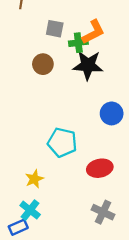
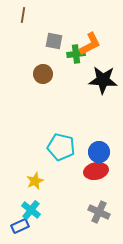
black star: (88, 65) -> (103, 80), moved
blue circle: (112, 113) -> (99, 152), moved

